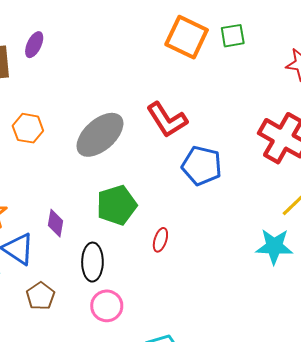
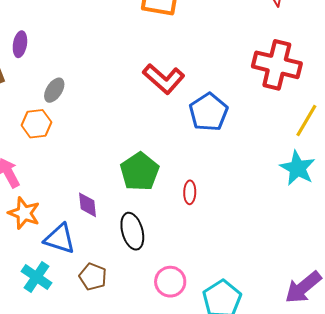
gray ellipse: (100, 135) -> (54, 90), moved, size x0.5
blue pentagon: (202, 166) -> (208, 112), turned -30
cyan star: (274, 246) -> (297, 168), turned -30
pink circle: (107, 306) -> (170, 282), moved

